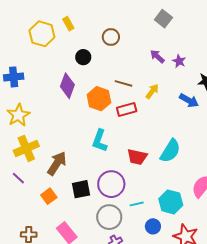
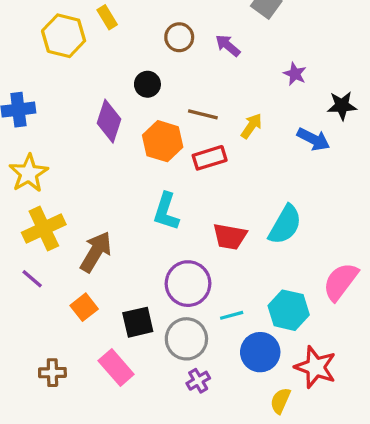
purple arrow: (157, 56) -> (228, 46), moved
black circle: (83, 57) -> (147, 84), moved
black square: (81, 189) -> (138, 322), moved
blue circle: (153, 226) -> (260, 352), size x1.5

